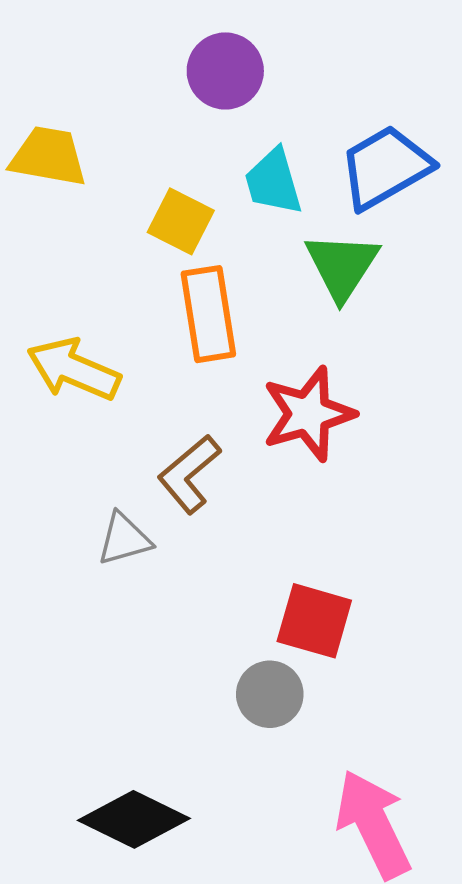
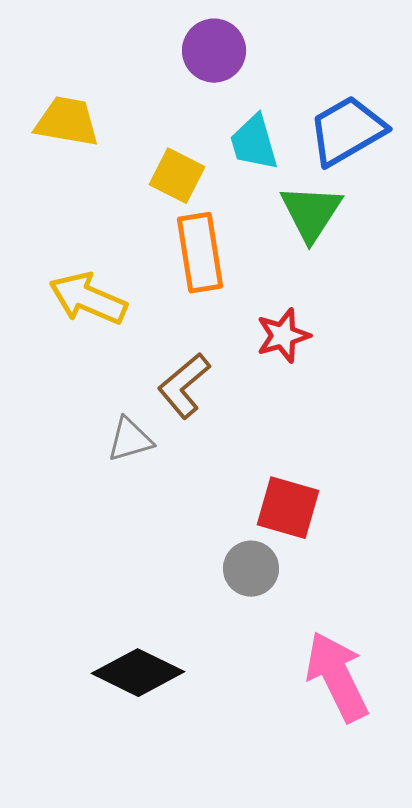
red star: (308, 414) -> (283, 336), size x0.7

